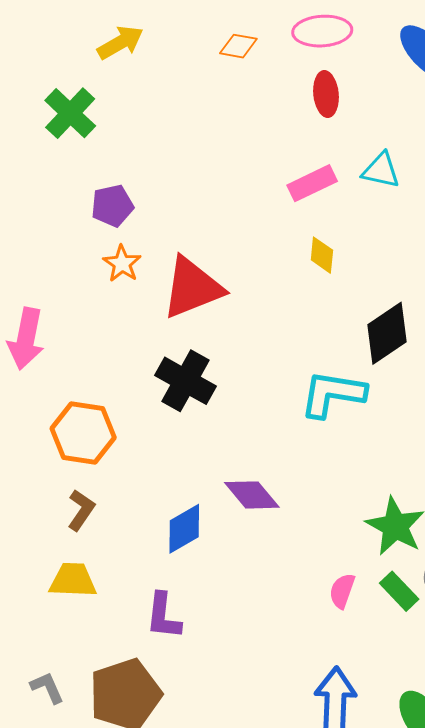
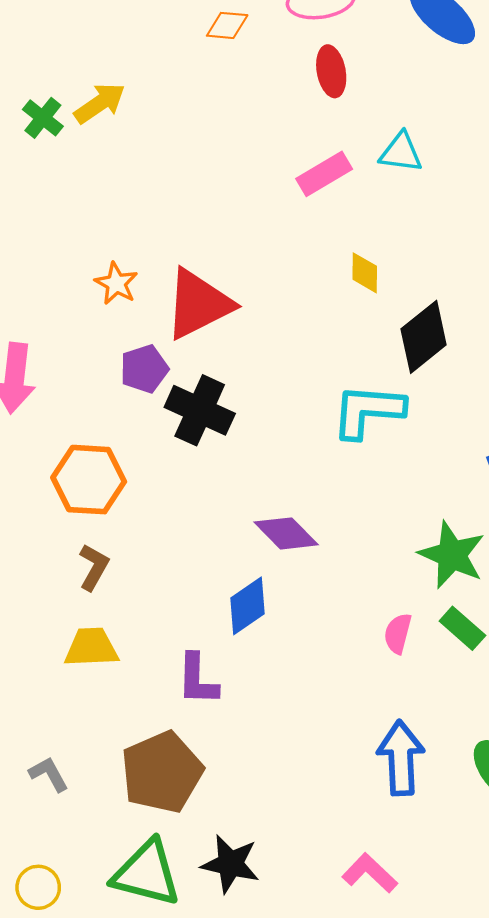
yellow arrow: (120, 43) -> (100, 103), moved
green cross: (70, 113) -> (43, 118), size x0.7
purple pentagon: (112, 206) -> (144, 369), moved
yellow diamond: (322, 255) -> (365, 273), moved
blue diamond: (184, 529) -> (247, 606), moved
gray L-shape: (47, 687) -> (49, 774), moved

